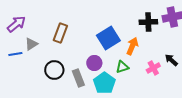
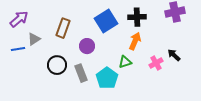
black cross: (148, 22) -> (137, 17), moved
blue square: (108, 38) -> (106, 21), moved
purple circle: (94, 63) -> (87, 46), moved

